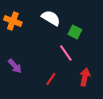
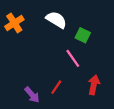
orange cross: (13, 21) -> (14, 23), turned 36
purple arrow: (15, 66) -> (32, 95), moved

